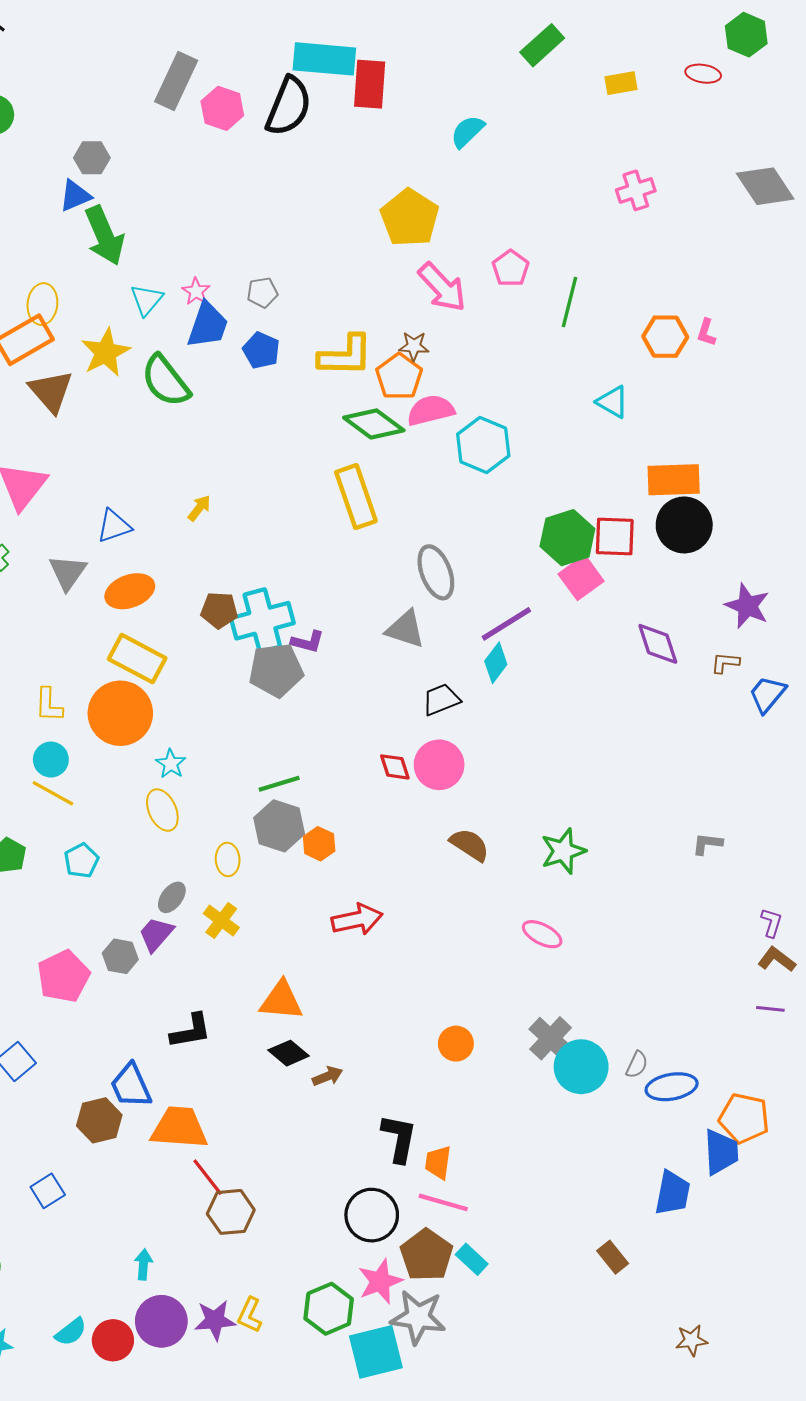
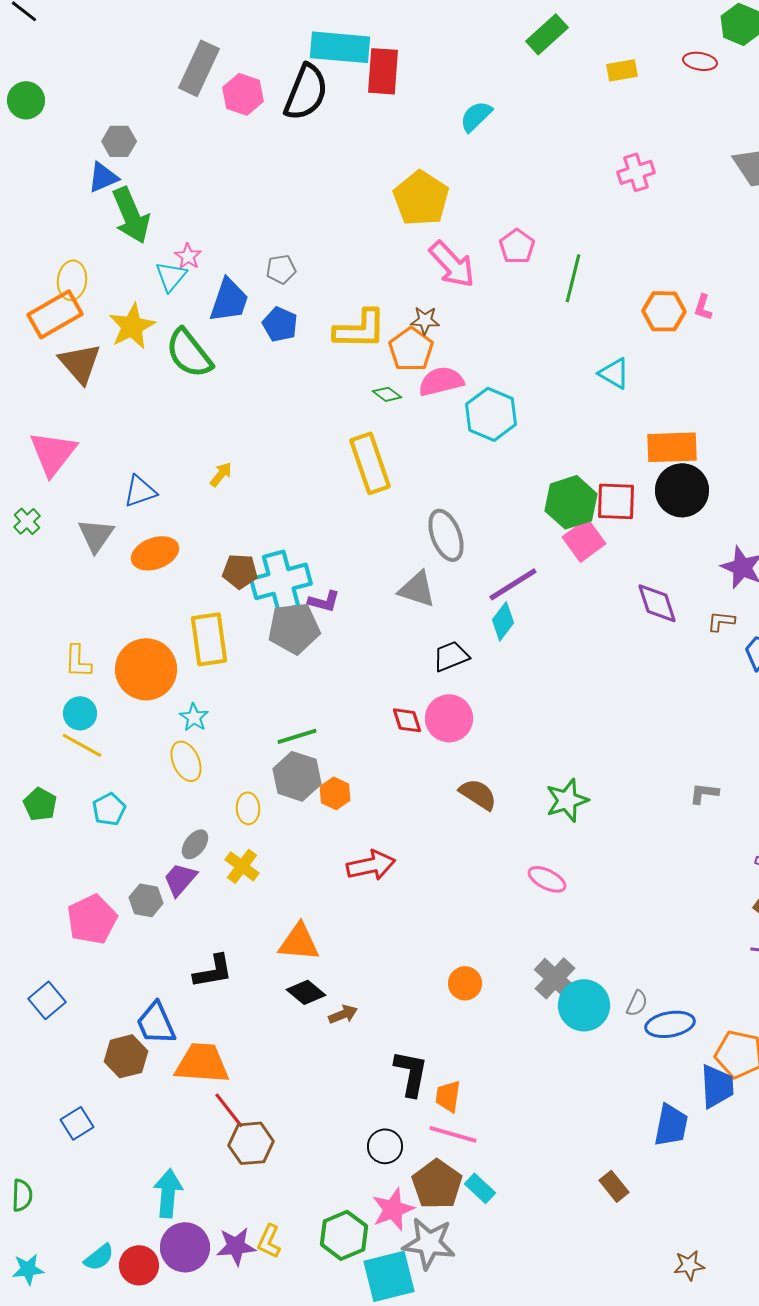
pink star: (196, 291) -> (188, 256), moved
green diamond: (374, 424) -> (387, 394), size x0.5
yellow rectangle: (137, 659) -> (209, 639), moved, turned 54
black circle: (372, 1215) -> (385, 1146), size x0.7
cyan arrow: (143, 1265) -> (168, 1193), size x1.6

